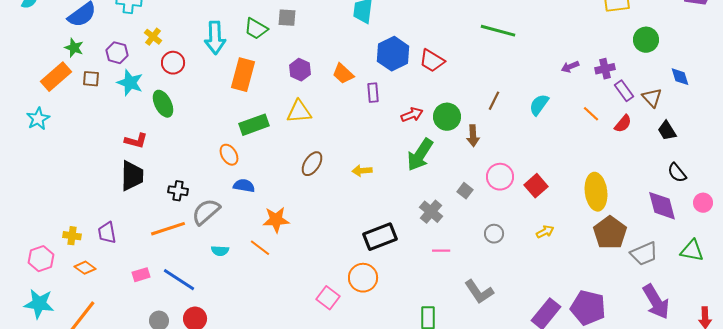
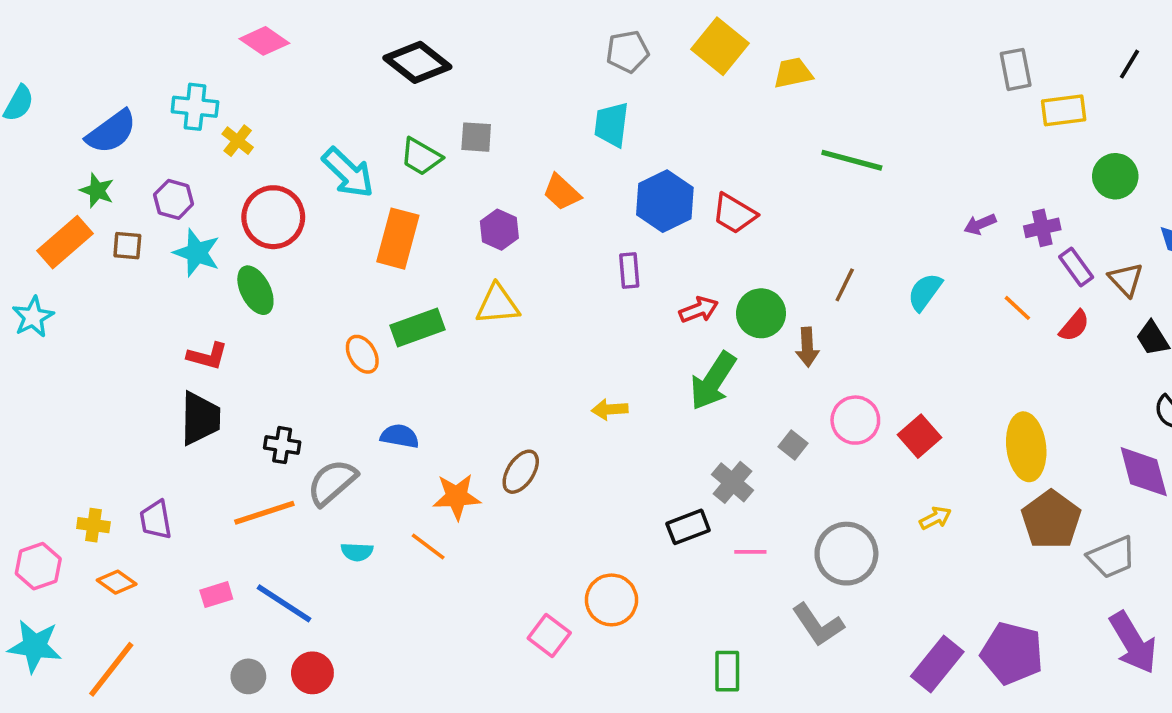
yellow cross: (153, 37) -> (238, 141), moved
cyan arrow: (215, 38) -> (348, 173), turned -44
red circle: (173, 63) -> (273, 217), size x1.5
orange trapezoid: (343, 74) -> (562, 192), moved
orange ellipse: (229, 155) -> (362, 354), moved
brown ellipse: (312, 164) -> (521, 472), moved
gray circle: (494, 234) -> (846, 554), moved, size x1.8
black rectangle: (380, 237) -> (688, 527), moved, size x0.7

